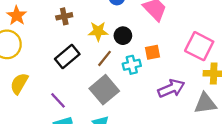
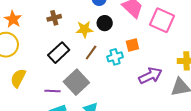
black circle: (123, 36) -> (105, 23), moved
pink square: (199, 46) -> (162, 20), moved
gray square: (104, 90) -> (76, 82), moved
purple line: (58, 100) -> (53, 91), turned -42

